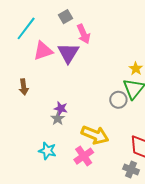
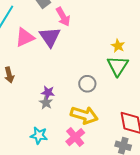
gray circle: (118, 100) -> (87, 84), moved

